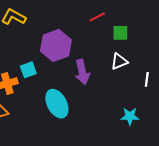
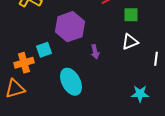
purple arrow: (82, 72) -> (95, 52), size x0.6

